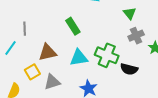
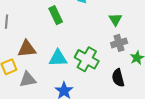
green rectangle: (73, 26) -> (56, 15), moved
black semicircle: (129, 69) -> (118, 78), moved, turned 54

